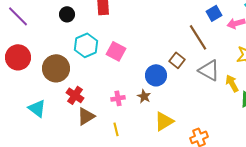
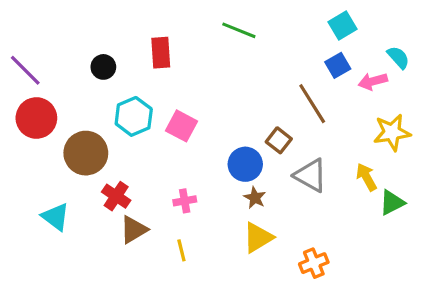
red circle: (18, 57) -> (36, 118), moved
gray triangle: (209, 70) -> (311, 175), moved
brown star: (144, 96) -> (255, 198), moved

